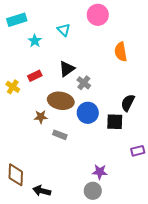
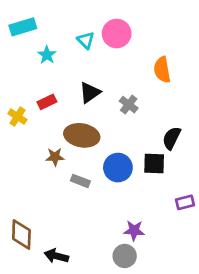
pink circle: (98, 15) -> (117, 34), moved
gray cross: (84, 83) -> (129, 105), moved
blue circle: (88, 113) -> (118, 168), moved

